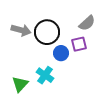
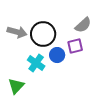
cyan cross: (45, 75) -> (36, 63), moved

